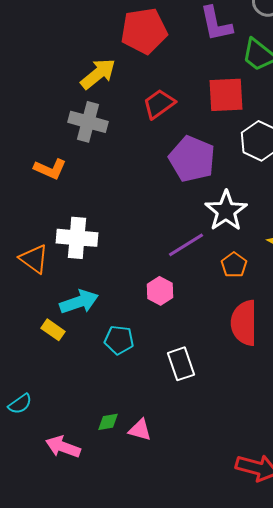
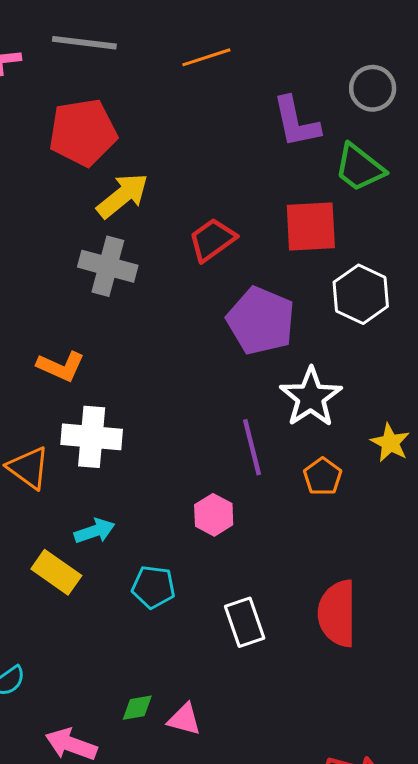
red pentagon: (144, 31) -> (83, 132), moved
orange L-shape: (50, 169) -> (61, 366), moved
purple line: (186, 245) -> (252, 447), turned -72
cyan arrow: (79, 302) -> (95, 531), size x0.7
red semicircle: (244, 323) -> (337, 613), moved
yellow rectangle: (53, 330) -> (56, 572), size x1.4

